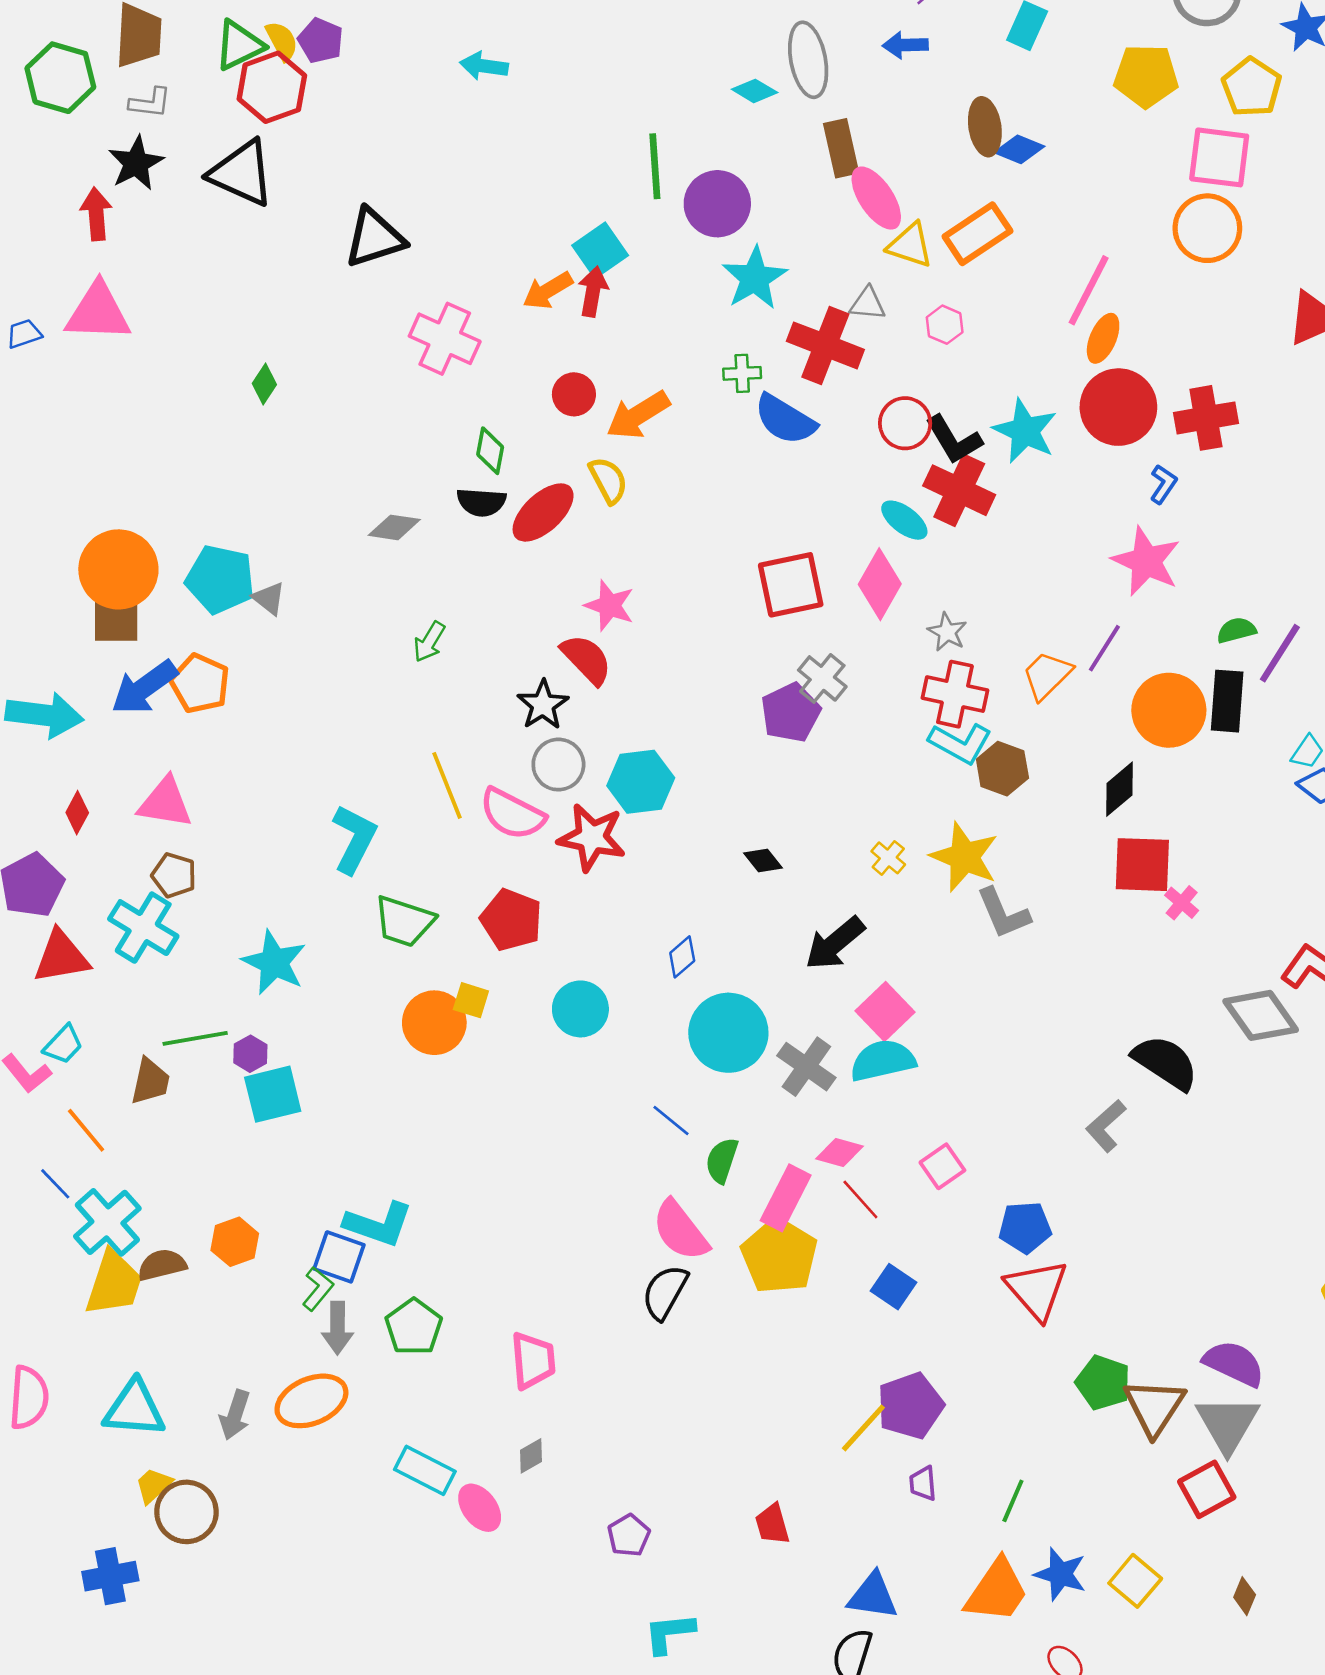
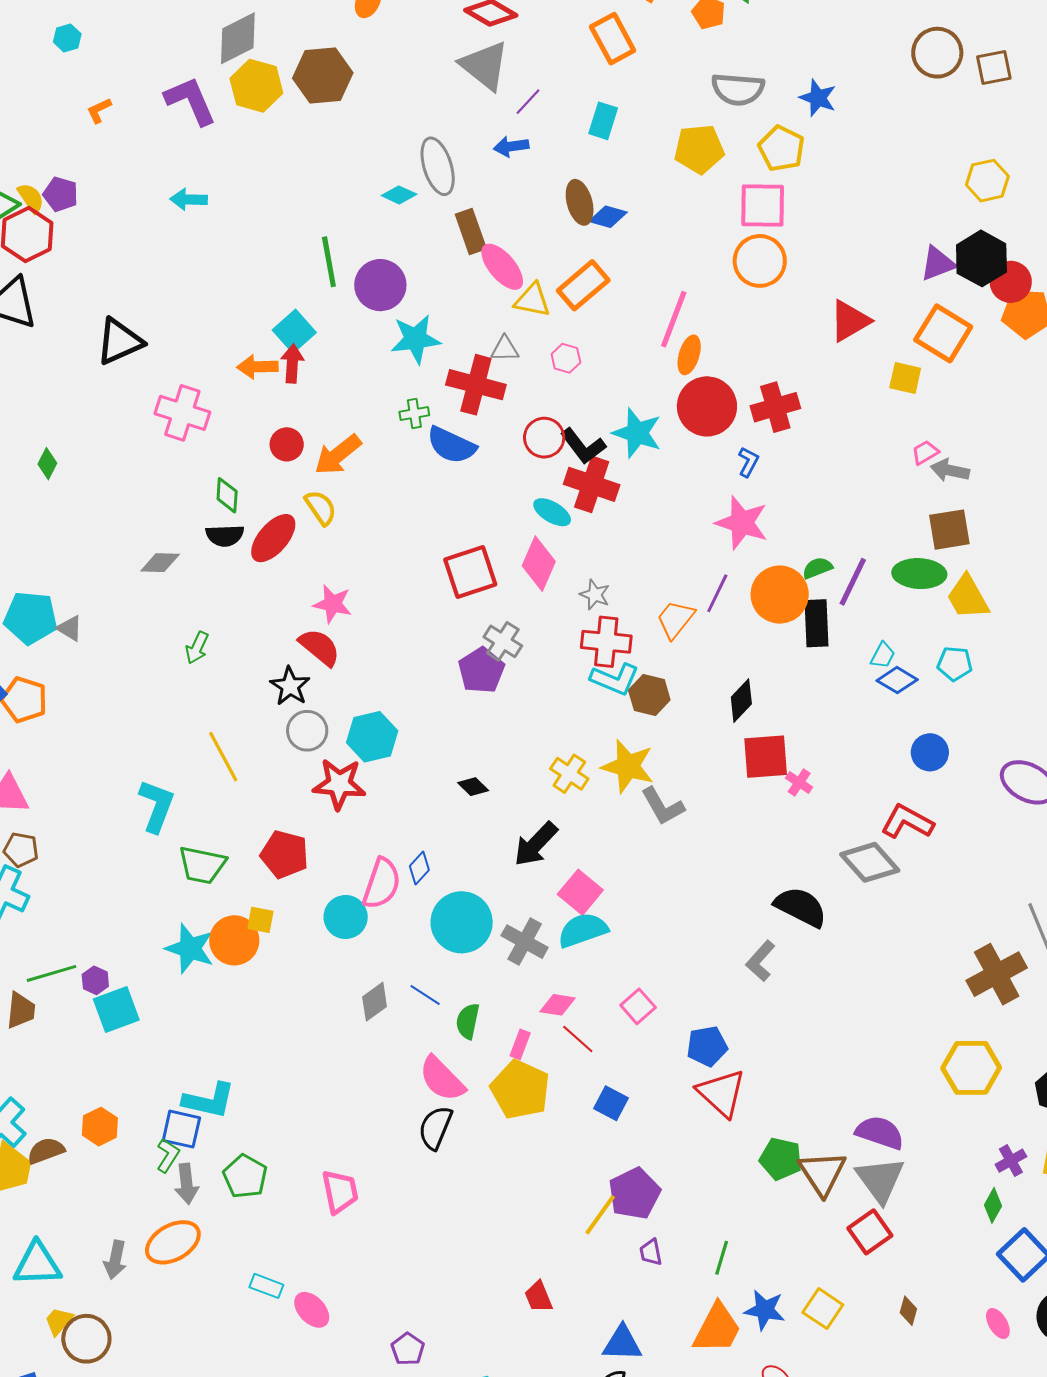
cyan star: (755, 278) -> (415, 339), turned 30
orange arrow: (548, 291) -> (257, 367), turned 36
orange circle: (1169, 710) -> (780, 595), moved
pink semicircle: (512, 814) -> (382, 884), moved, turned -92
yellow cross: (888, 858) -> (569, 774), size x1.4
cyan star: (274, 963) -> (190, 949), moved
pink rectangle: (786, 1198) -> (520, 1044), size x0.6
gray diamond: (531, 1456) -> (375, 1002), moved, size x1.4
cyan rectangle: (425, 1470) -> (266, 1286), size x0.7
purple pentagon: (629, 1535) -> (408, 1349), moved

